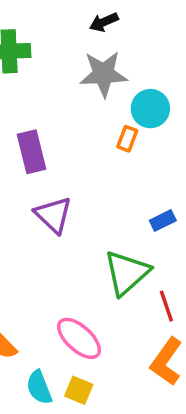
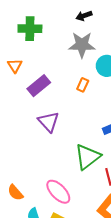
orange rectangle: (127, 139) -> (83, 85), moved
purple rectangle: (31, 152) -> (39, 86), turned 60

